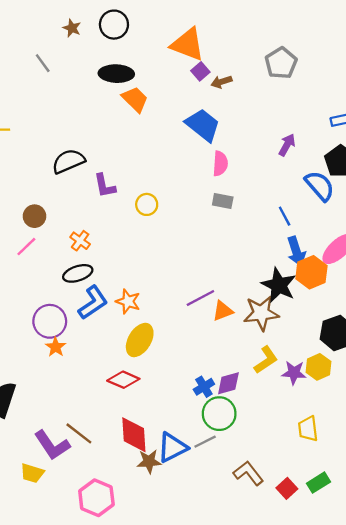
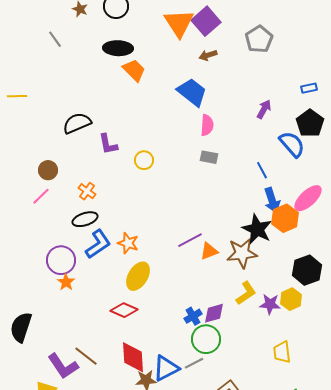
orange triangle: (188, 44) -> (179, 23), turned 36
purple square: (200, 71) -> (206, 21), moved, size x1.8

